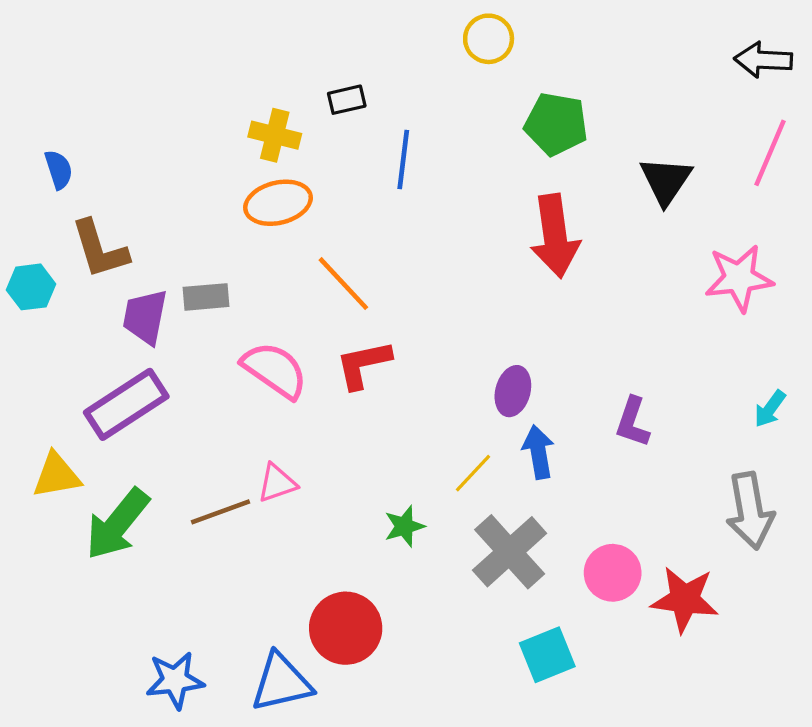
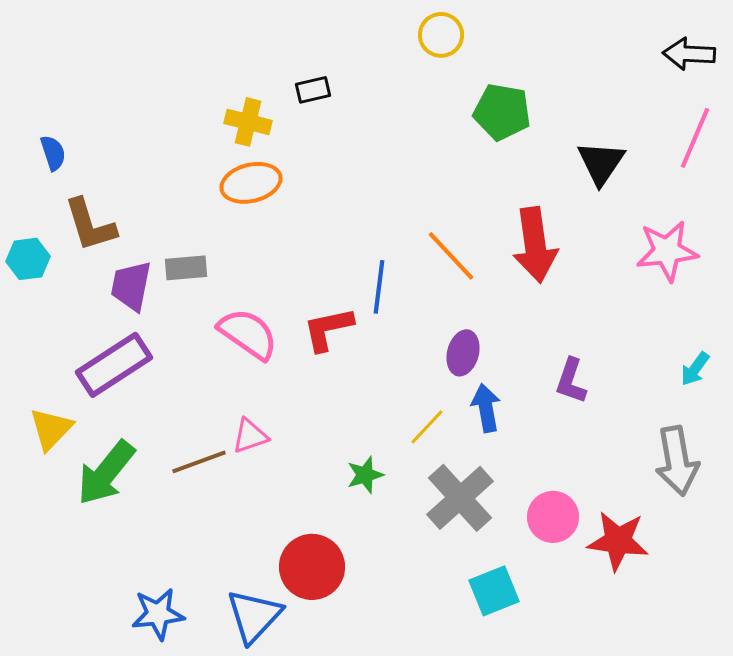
blue line: (403, 160) -> (379, 287), moved
red arrow: (555, 236) -> (535, 245), moved
orange line: (343, 284) -> (451, 256), moved
yellow triangle: (56, 475) -> (51, 429), turned -36
blue triangle: (281, 682) -> (254, 616), turned -34

